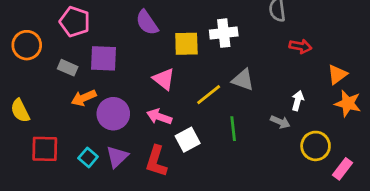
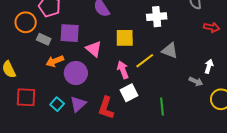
yellow square: (186, 44) -> (125, 38), moved
orange circle: (27, 45) -> (26, 22), moved
pink triangle: (164, 79) -> (94, 49), moved
pink arrow: (159, 117) -> (123, 70), moved, turned 48
green line: (233, 129) -> (162, 107), moved

